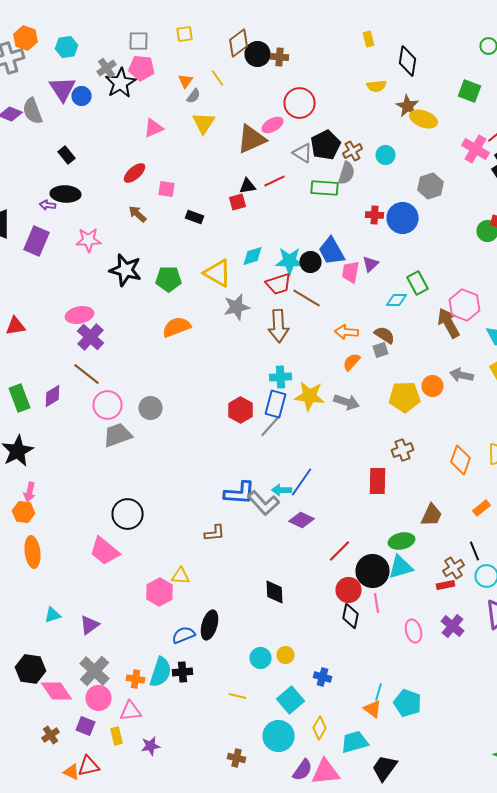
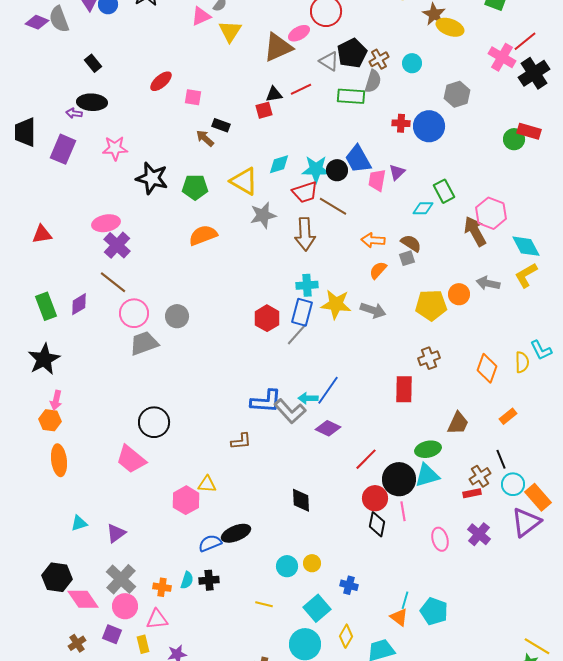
pink triangle: (154, 128) -> (201, 16), moved
brown arrow: (138, 214) -> (205, 138), moved
black ellipse: (210, 625) -> (236, 533), turned 52
cyan semicircle: (160, 672) -> (187, 580), size x0.6

